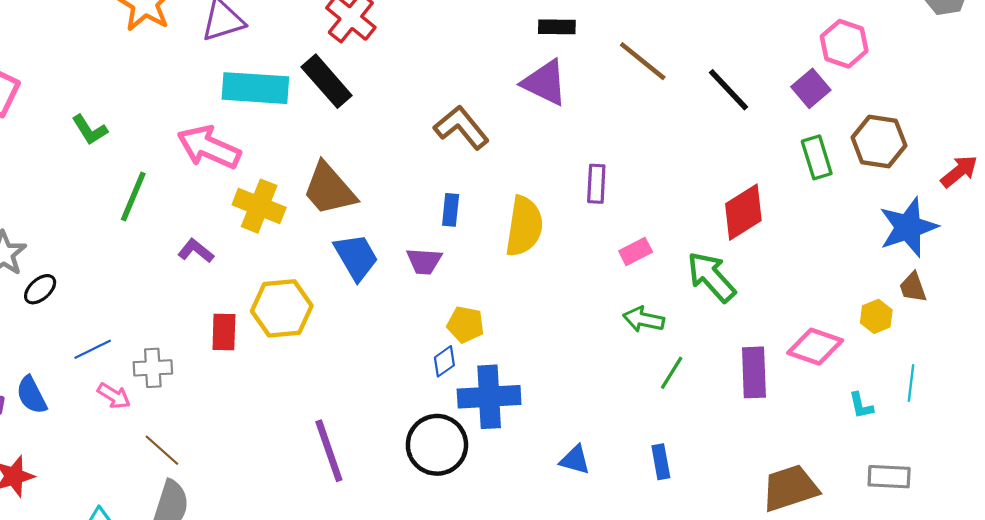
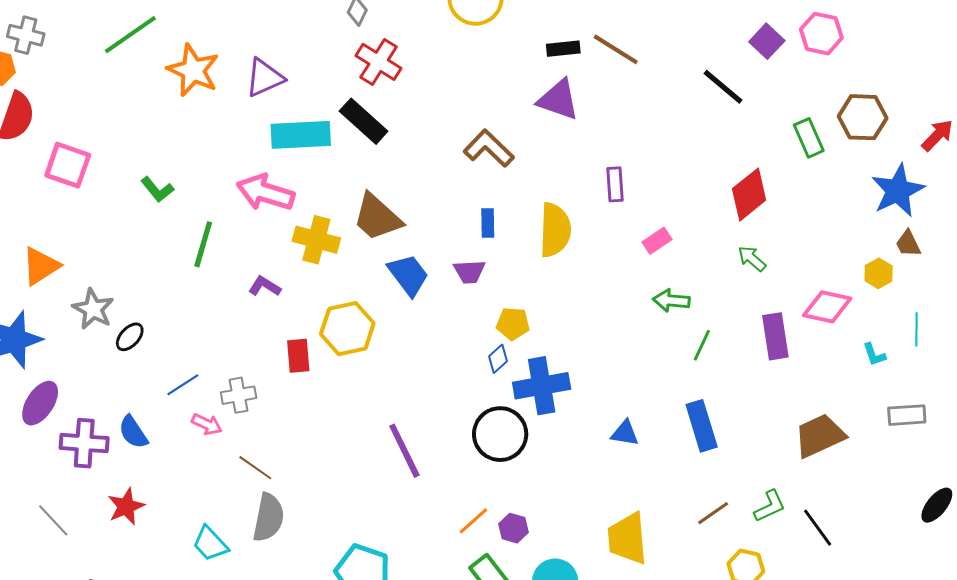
brown line: (643, 61) -> (616, 49), moved
purple square: (811, 88) -> (767, 41), moved
green arrow: (711, 277) -> (752, 259), moved, size x0.6
blue rectangle: (661, 462) -> (702, 426), size x1.6

